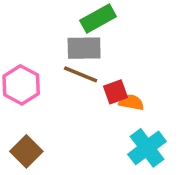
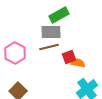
brown line: (81, 74) -> (49, 47), turned -36

